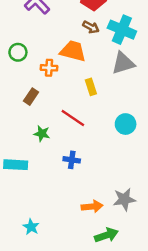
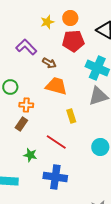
brown arrow: (91, 27) -> (49, 63), moved
orange cross: (49, 68) -> (26, 105), moved
blue cross: (72, 160) -> (55, 177), size x1.6

